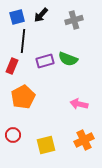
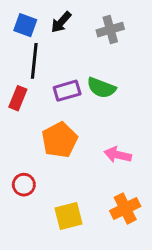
blue square: (17, 17) -> (25, 25), turned 35
orange pentagon: (23, 97) -> (60, 140), moved
red circle: (13, 135) -> (24, 185), moved

